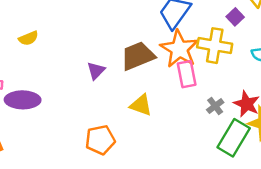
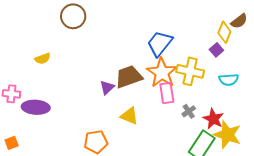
purple square: (235, 17) -> (216, 50), moved
purple triangle: (96, 71) -> (107, 87), moved
gray cross: (215, 106) -> (189, 111), moved

